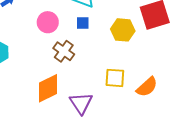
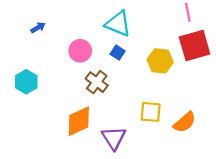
blue square: (83, 23) -> (118, 53), turned 32

